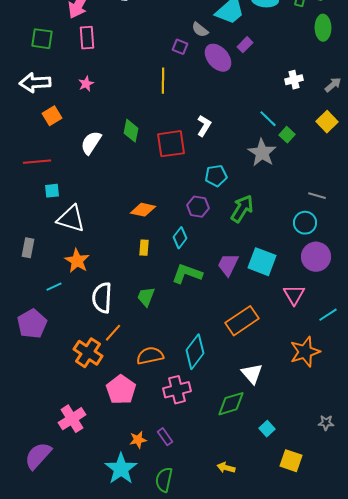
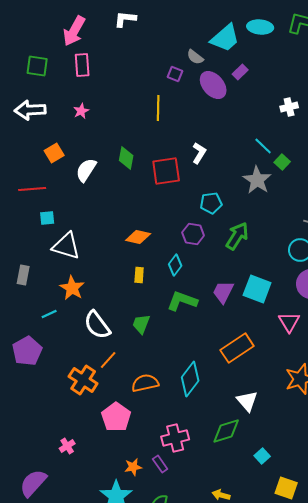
orange square: (52, 116) -> (54, 153), moved
white semicircle: (102, 298) -> (97, 325), turned -40
pink cross: (177, 390) -> (175, 438), moved
pink cross: (72, 419) -> (67, 446), size x0.6

